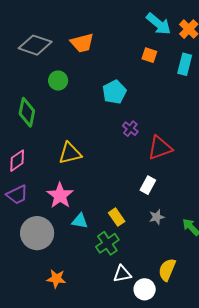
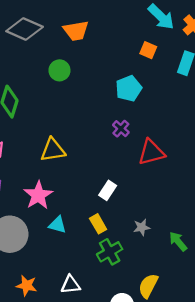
green circle: (58, 81) -> (59, 70), moved
cyan pentagon: (114, 92) -> (129, 88), moved
white rectangle: (148, 185) -> (108, 190), moved
green cross: (107, 243) -> (110, 252), moved
white triangle: (122, 274) -> (71, 285), moved

